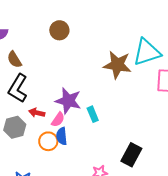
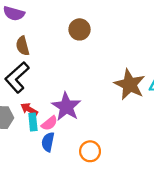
cyan rectangle: (93, 114) -> (33, 122), moved
orange circle: (48, 141) -> (90, 151), moved

